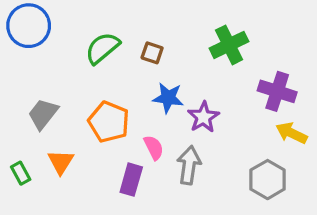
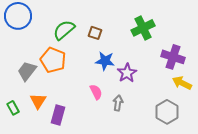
orange pentagon: (109, 122) -> (53, 60), moved
gray arrow: (189, 165) -> (118, 103), size x0.7
purple rectangle: (131, 180) -> (58, 115), moved

